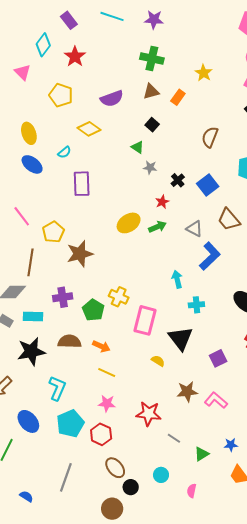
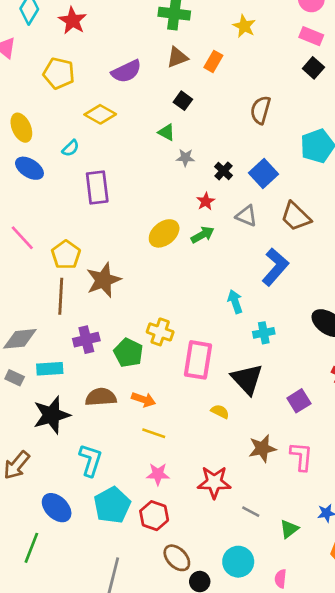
gray triangle: (194, 229) -> (246, 216), moved
brown line: (31, 262) -> (61, 296), moved
pink L-shape: (216, 400) -> (301, 456), turned 60
cyan circle: (161, 475) -> (238, 562), size x1.5

